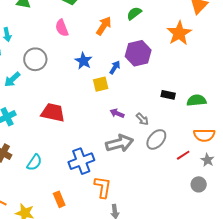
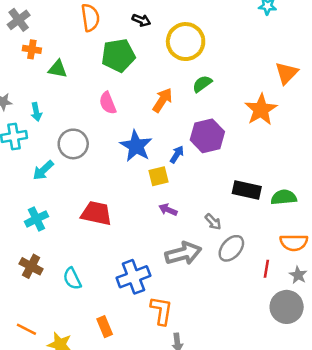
blue star: (83, 61) -> (136, 146), size x1.4
black rectangle: (168, 95) -> (247, 190), size x1.5
purple arrow: (117, 113) -> (168, 210), moved
red line: (183, 155) -> (266, 269), turned -48
cyan semicircle: (34, 162) -> (72, 279), turned 120
gray circle: (199, 184) -> (287, 307), size x1.6

